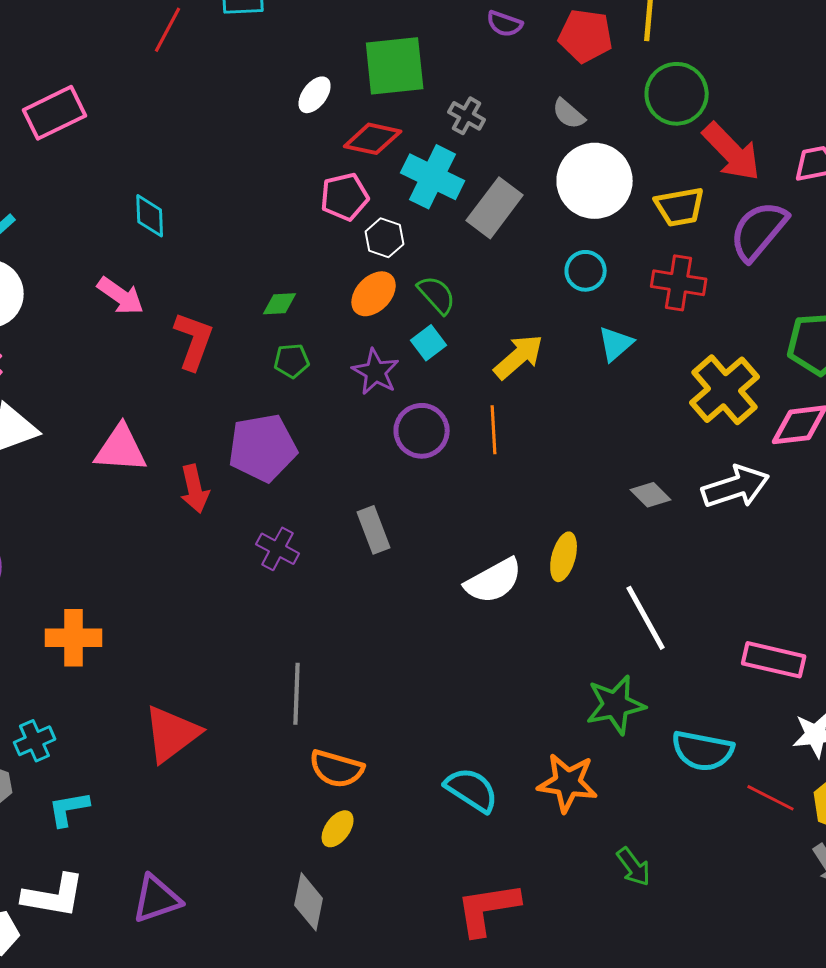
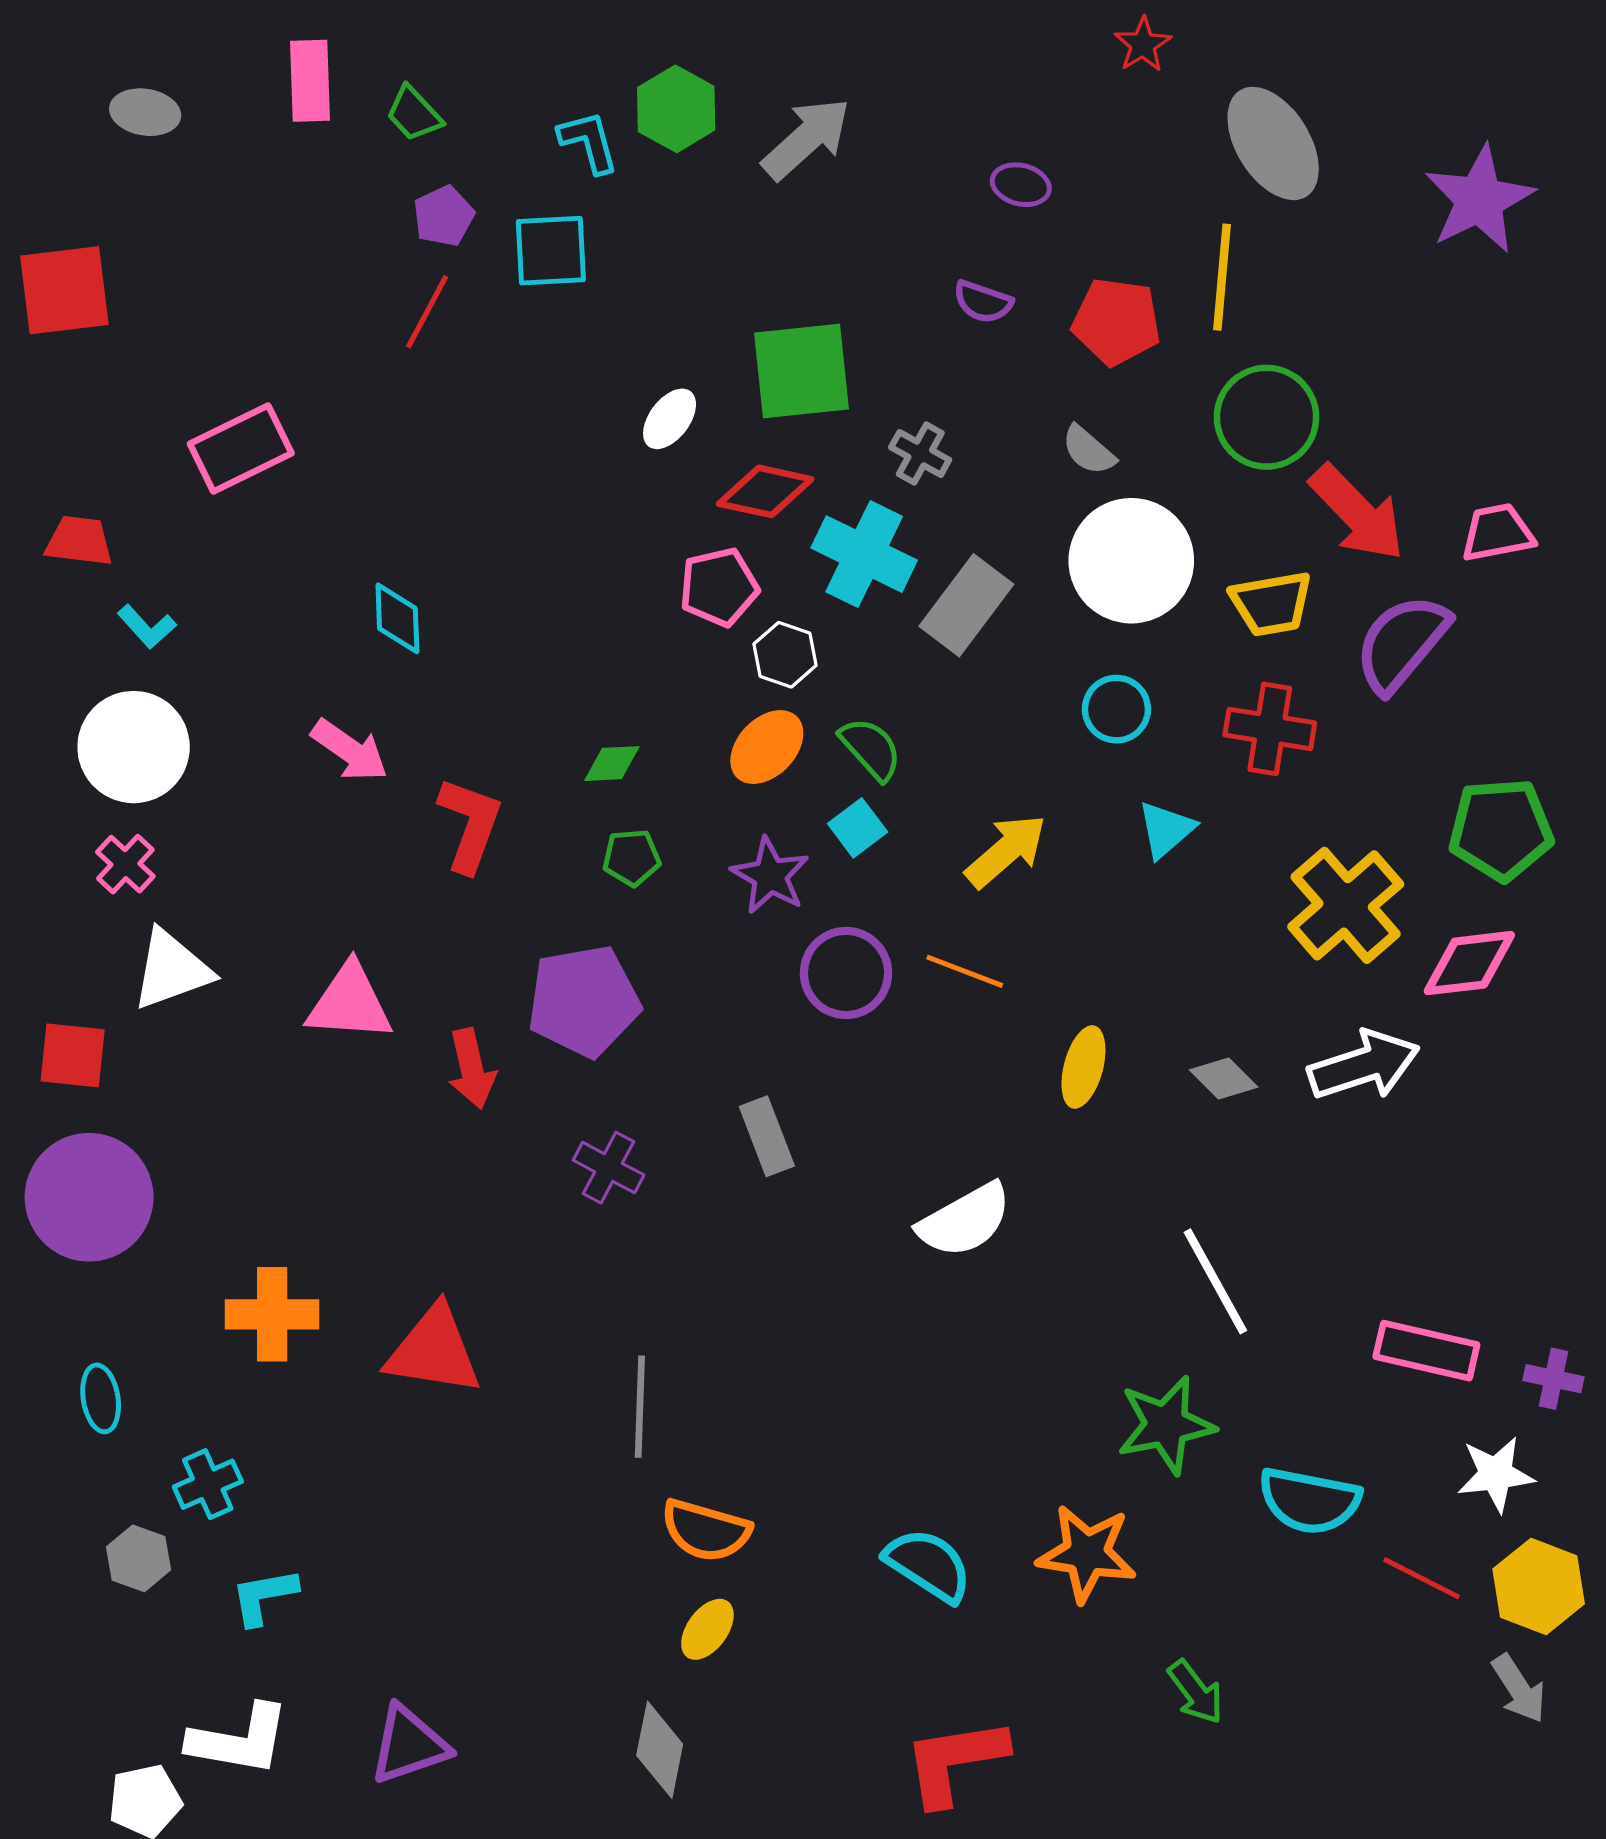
orange line: (494, 430) -> (965, 971), turned -66
yellow ellipse: (564, 557) -> (1083, 1067), moved
red triangle: (172, 734) -> (434, 1351), moved, turned 46

